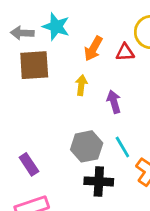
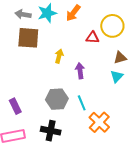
cyan star: (56, 27) -> (47, 13), turned 30
orange arrow: (93, 49) -> (73, 13), moved
black cross: (99, 181) -> (51, 131), moved

